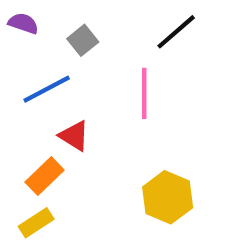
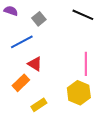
black line: (176, 32) -> (83, 15), turned 65
pink line: (144, 93) -> (86, 64), moved
yellow rectangle: (36, 223) -> (39, 105), moved

